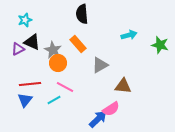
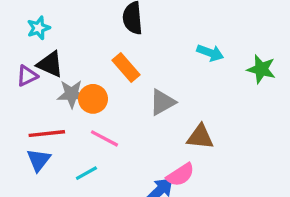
cyan arrow: (129, 35) -> (210, 53), turned 35
gray star: (53, 50) -> (72, 94), moved, turned -30
cyan line: (54, 100) -> (86, 173), moved

